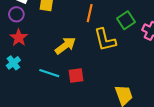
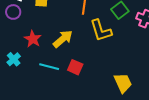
red star: (19, 38) -> (33, 39), moved
red square: (76, 76) -> (75, 67), turned 35

